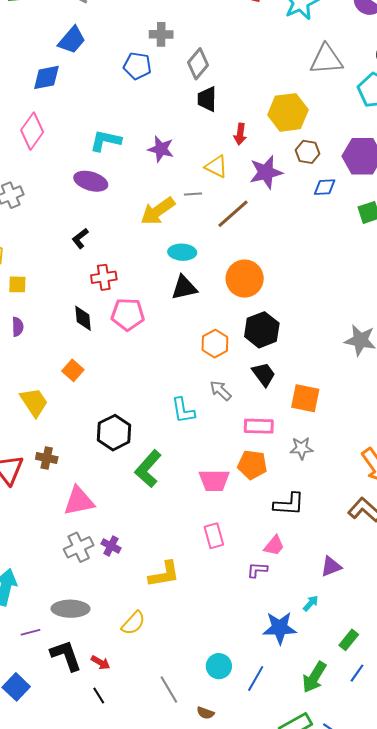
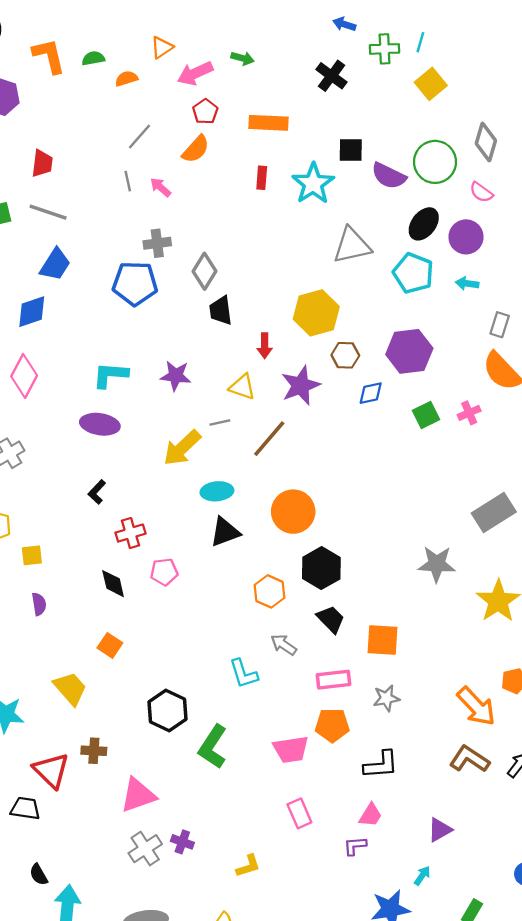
blue pentagon: (137, 66) -> (135, 283), size x1.4
pink pentagon: (128, 314) -> (164, 572), size x0.7
yellow L-shape: (164, 574) -> (248, 866), size x0.7

